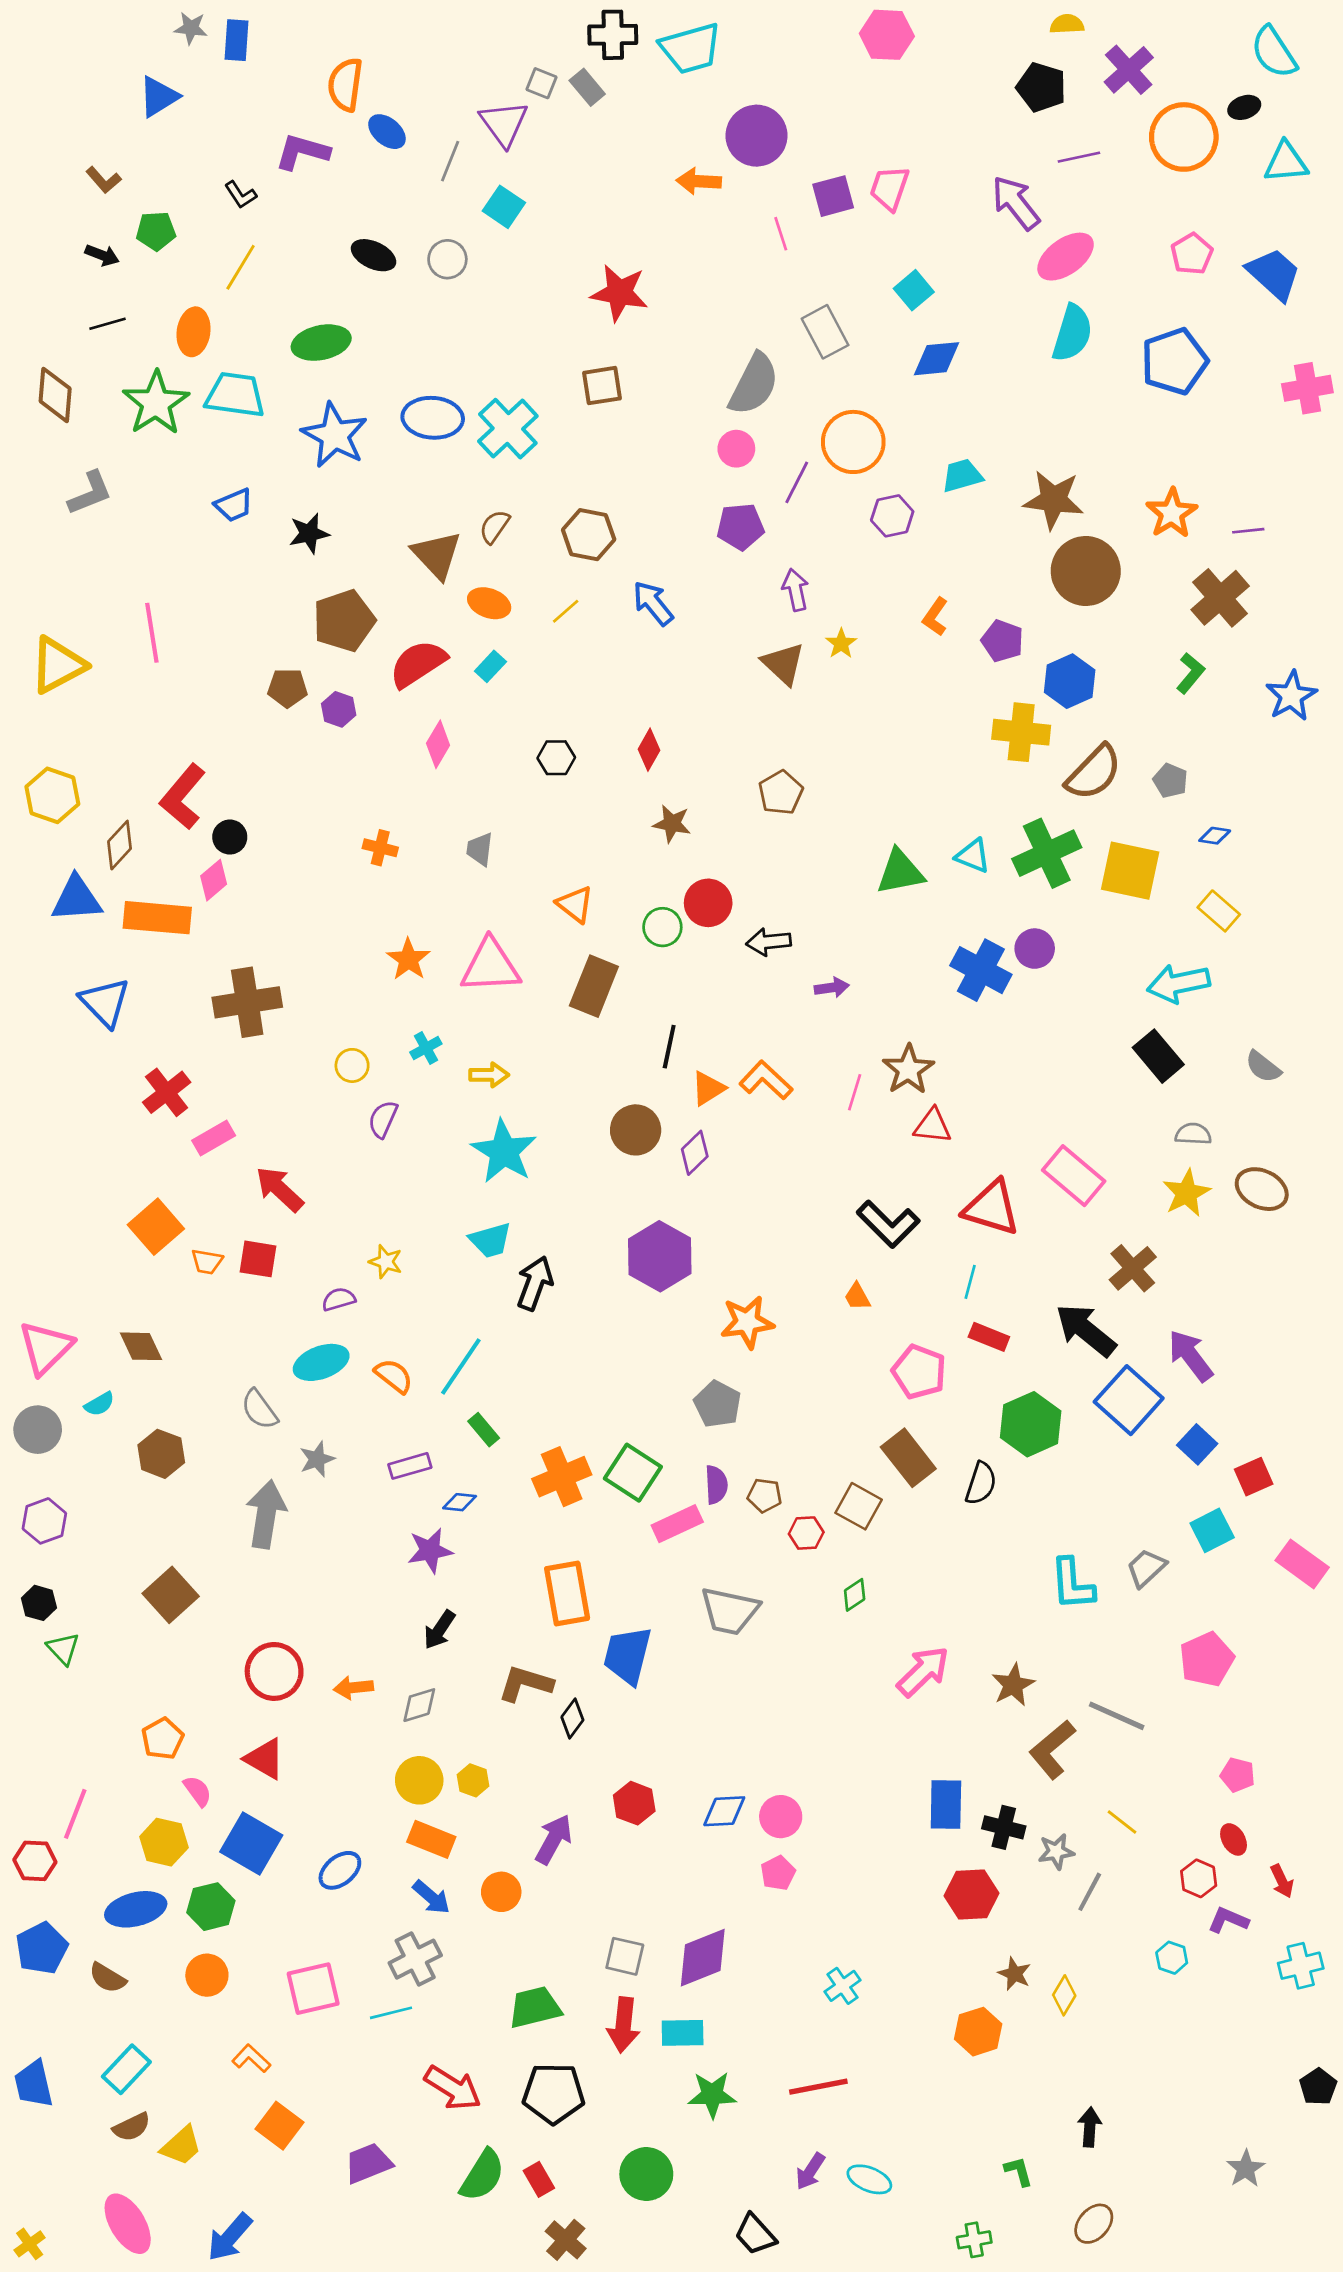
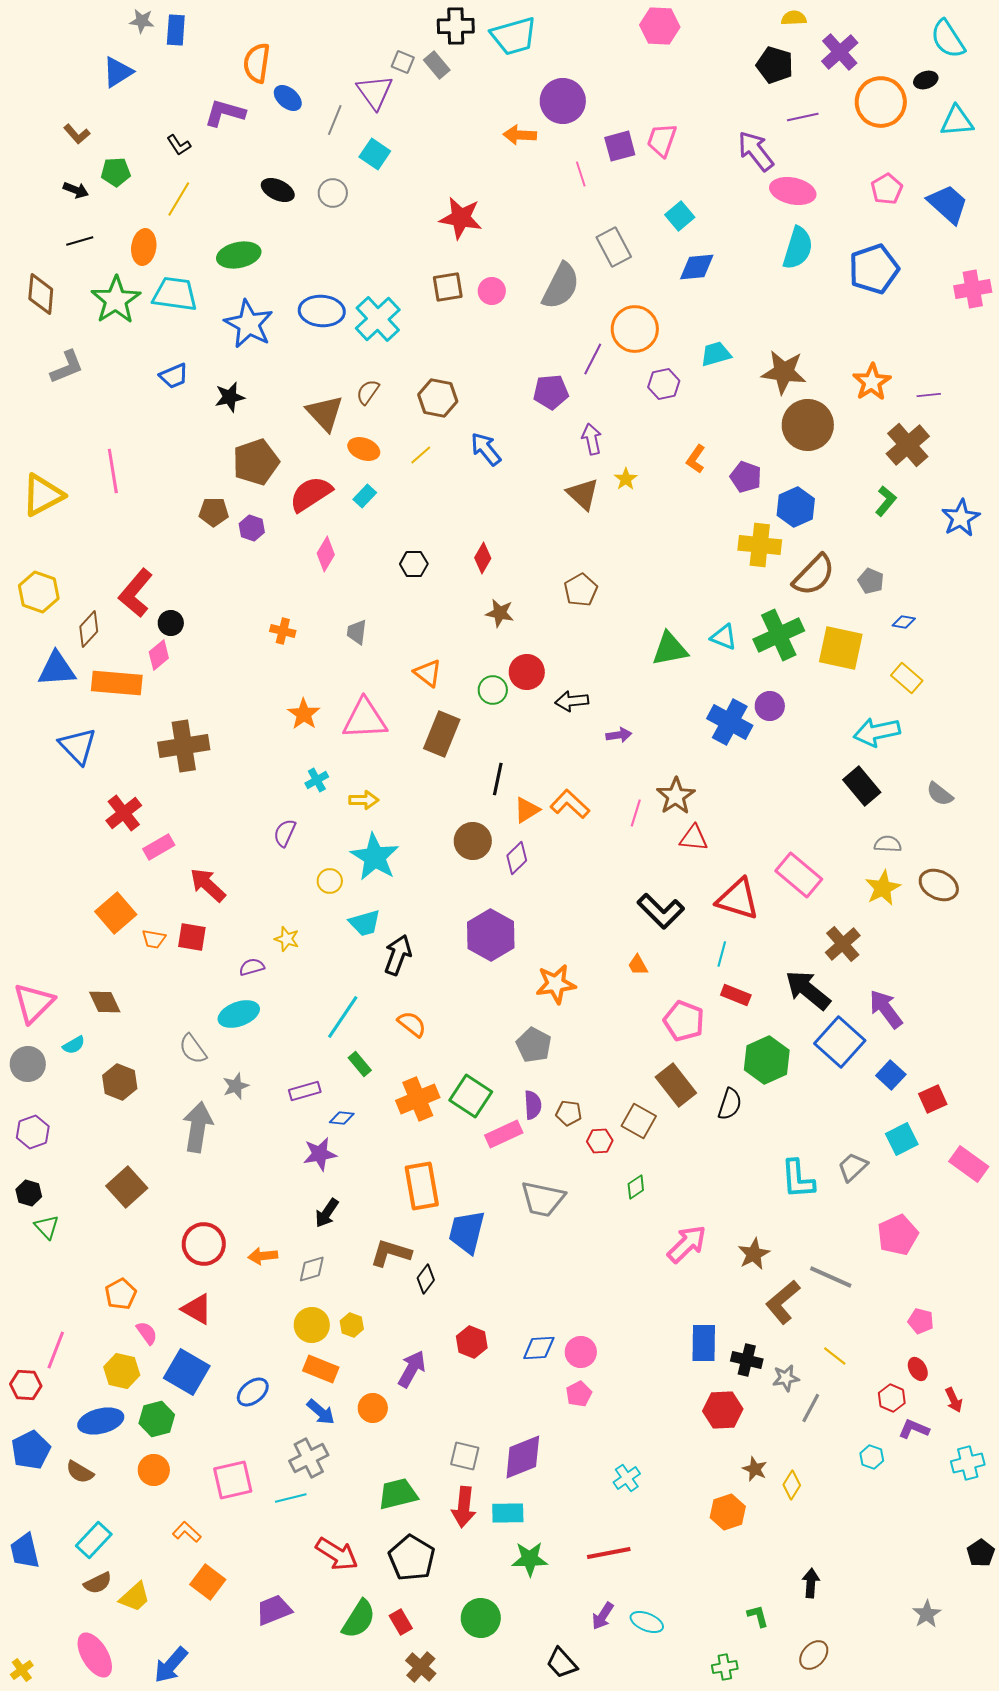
pink ellipse: (1066, 257) -> (793, 191), turned 48
pink circle: (736, 449) -> (492, 291), moved
yellow circle: (352, 1065) -> (330, 881), moved
orange semicircle: (394, 1376) -> (412, 1024), moved
black pentagon: (554, 2093) -> (412, 1558), turned 30

